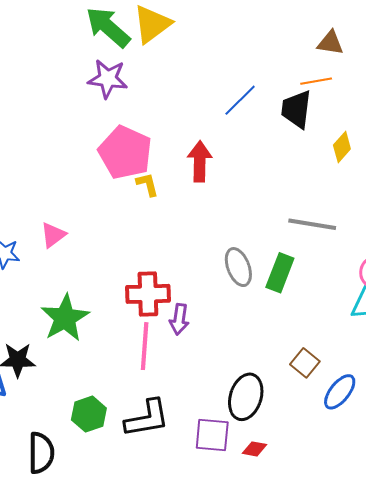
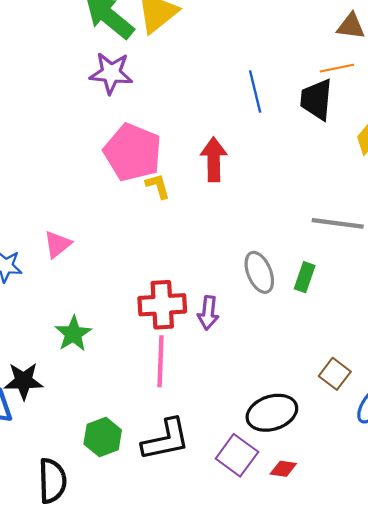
blue line: (240, 100) -> (255, 92), turned -57
green rectangle: (280, 273) -> (305, 277), size x0.7
green star: (65, 318) -> (73, 334), size x0.7
purple arrow: (179, 319) -> (208, 313), moved
black ellipse: (246, 397) -> (272, 413), turned 57
purple square: (212, 435) -> (237, 455), turned 33

